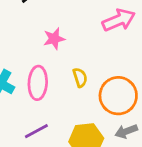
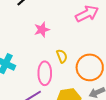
pink ellipse: (38, 83) -> (45, 73), moved

